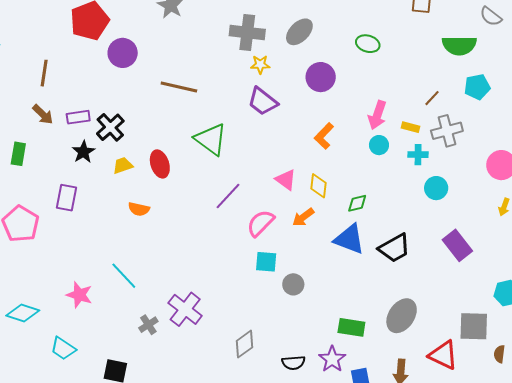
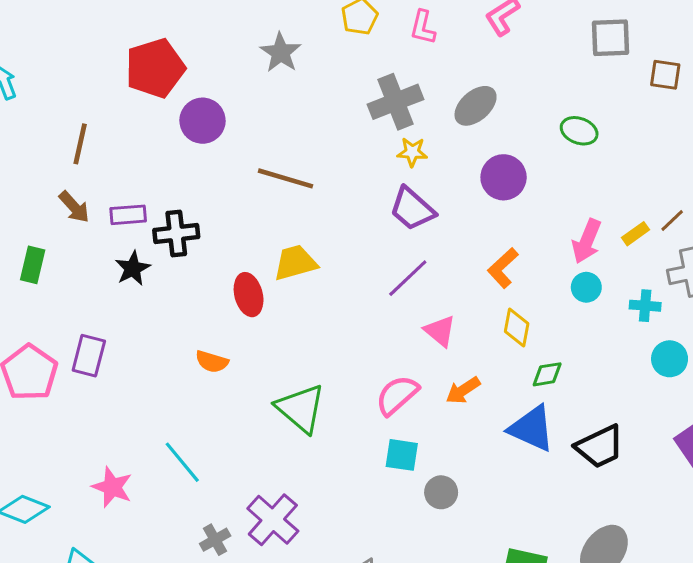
gray cross: (247, 33) -> (396, 102), turned -32
black cross: (110, 127) -> (176, 233), turned 32
yellow rectangle: (411, 127) -> (636, 234), moved, turned -54
green triangle: (211, 139) -> (301, 408), moved
yellow trapezoid: (123, 165) -> (295, 263), moved, size x1.4
yellow diamond: (318, 186) -> (517, 327), moved
purple line: (228, 196) -> (408, 278), moved
purple rectangle: (66, 198) -> (89, 356), moved

